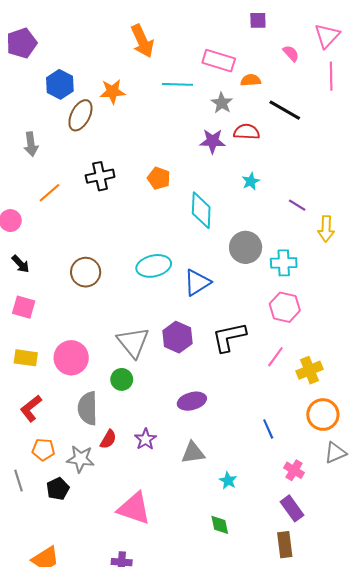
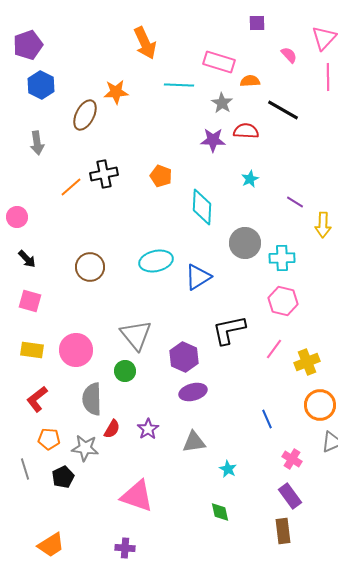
blue hexagon: (60, 84) -> (41, 85), moved
orange line: (49, 193) -> (71, 187), moved
purple hexagon: (177, 337) -> (184, 357), moved

